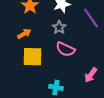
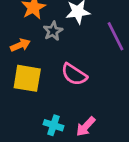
gray star: (59, 27) -> (53, 31), moved
pink arrow: (91, 75) -> (86, 127), moved

